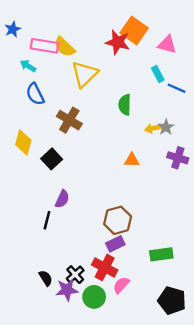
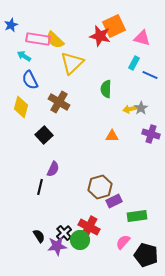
orange square: (134, 30) -> (114, 26), turned 30
cyan rectangle: (158, 74) -> (134, 63), turned 56
yellow diamond: (23, 142) -> (21, 107), moved
purple rectangle: (115, 244) -> (114, 201), moved
pink semicircle: (121, 285) -> (123, 242), moved
green circle: (94, 297) -> (80, 240), moved

